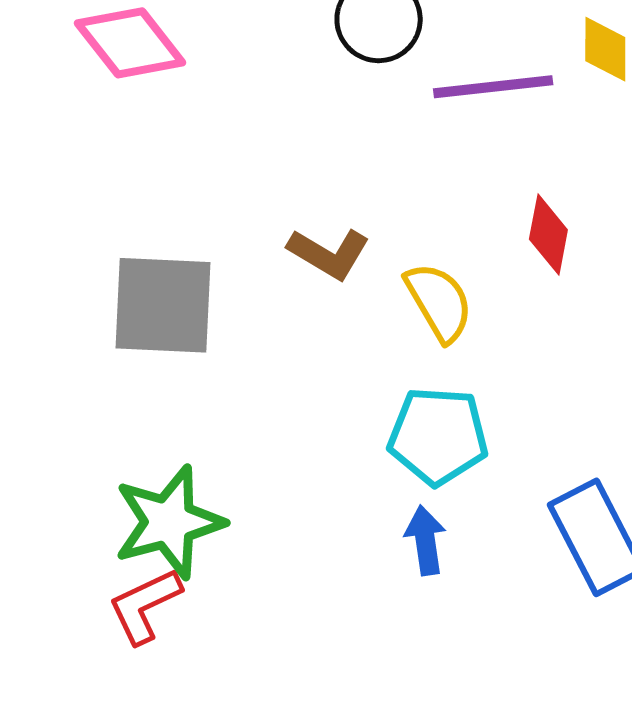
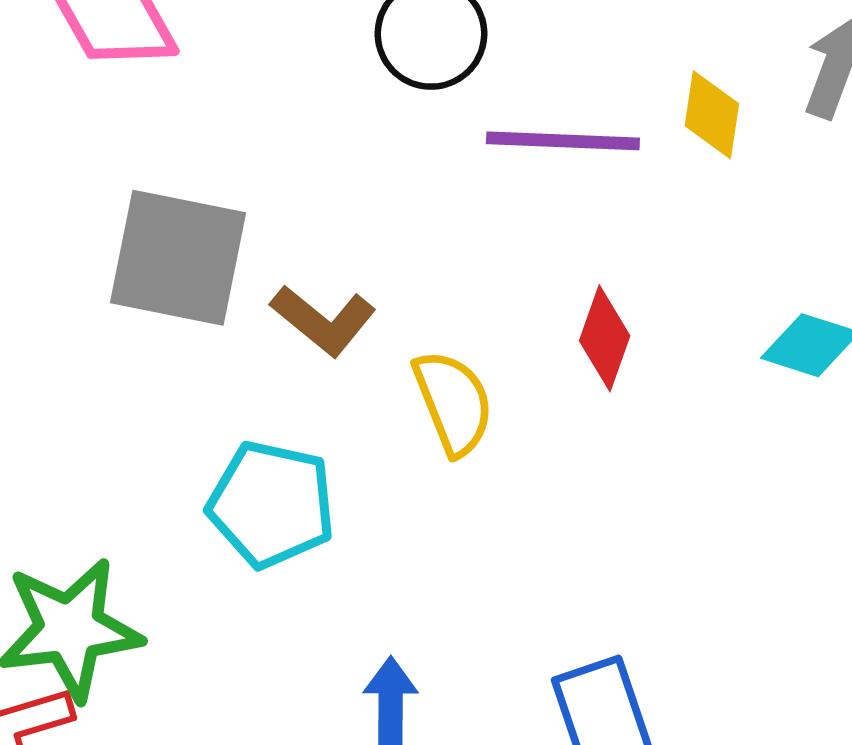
gray square: (163, 305) -> (178, 258), moved
cyan pentagon: (438, 436) -> (271, 504), moved

